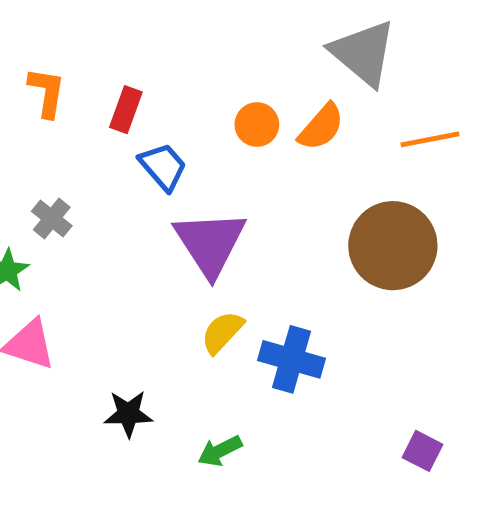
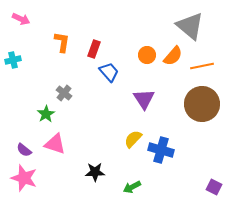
orange line: (430, 139) -> (202, 66), moved
purple triangle: (210, 243) -> (144, 99), moved, size x0.7

